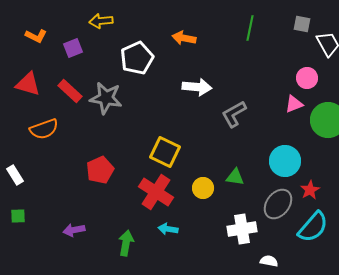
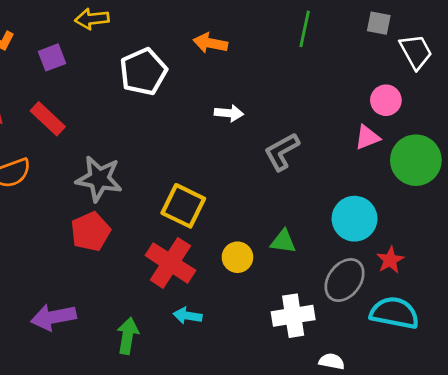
white arrow: (197, 87) -> (229, 113), size x0.7
gray star: (106, 98) -> (99, 179), moved
cyan semicircle: (313, 227) -> (394, 313), turned -120
purple arrow: (74, 230) -> (53, 317), size x1.4

